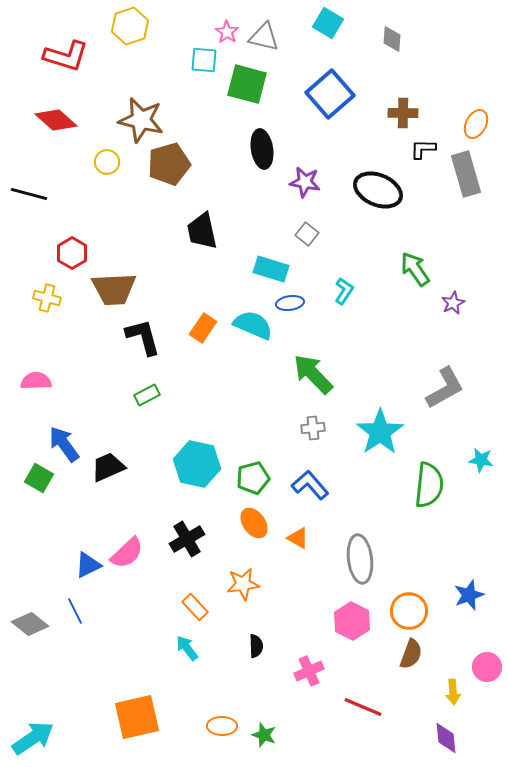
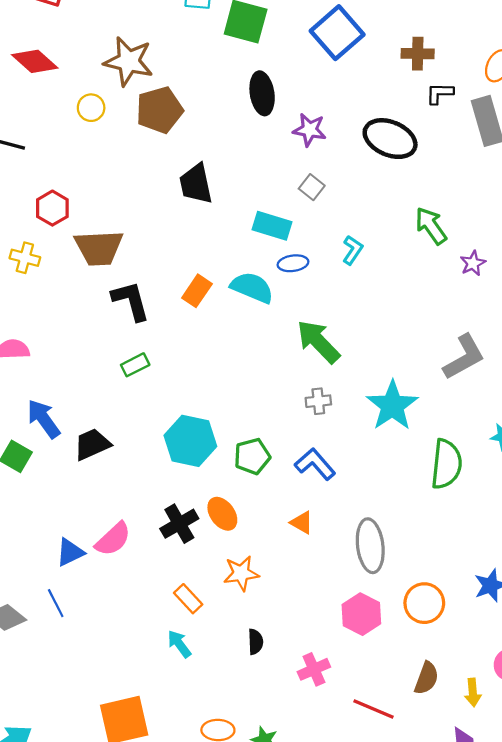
orange ellipse: (254, 523) -> (222, 514), moved
brown semicircle: (411, 654) -> (426, 678), moved

